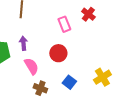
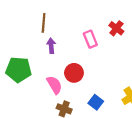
purple arrow: (23, 43) -> (51, 46), moved
red circle: (58, 53) -> (74, 73), moved

